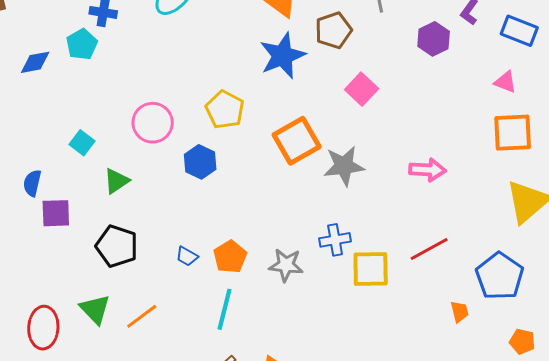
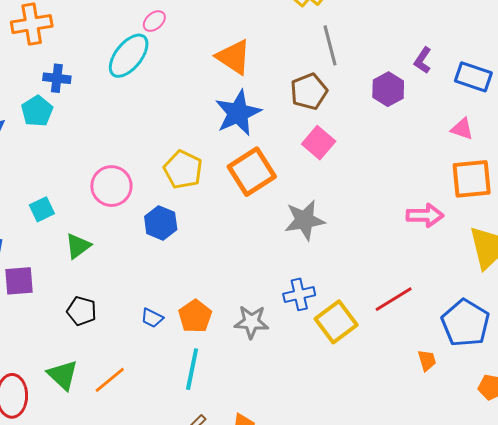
brown pentagon: (333, 30) -> (309, 91), moved
orange square: (297, 141) -> (252, 172), moved
cyan square: (82, 143) -> (42, 209), turned 30
pink arrow: (428, 170) -> (425, 215), moved
black pentagon: (117, 246) -> (82, 311), size x0.7
yellow square: (371, 269) -> (336, 322), turned -33

